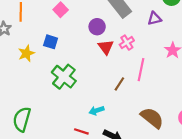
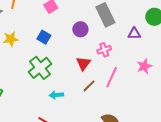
blue square: (51, 42) -> (44, 37), moved
red triangle: (106, 47) -> (83, 64), moved
cyan arrow: (97, 111) -> (56, 95), moved

